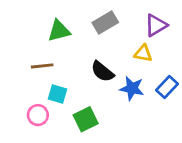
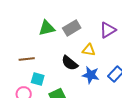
green triangle: (59, 31) -> (47, 28), moved
yellow triangle: (143, 53) -> (89, 50), moved

